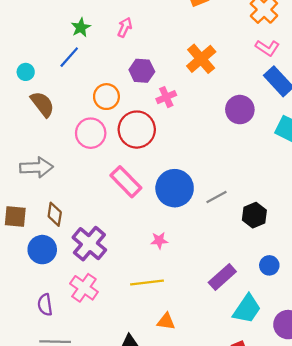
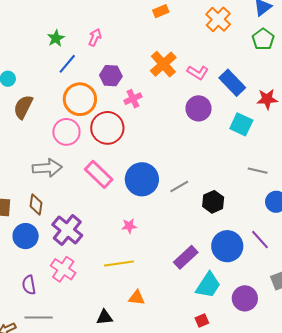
pink L-shape: (267, 48) -> (198, 72), moved
blue line: (69, 57) -> (67, 64), moved
orange circle: (106, 97) -> (80, 99), size x1.4
brown semicircle: (42, 104) -> (23, 107), turned -115
gray arrow: (36, 167) -> (47, 168), moved
blue circle: (269, 265) -> (227, 246), size x1.8

